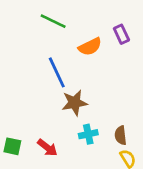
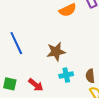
blue line: (57, 72) -> (16, 43), moved

